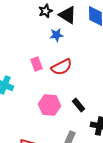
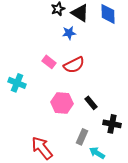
pink rectangle: (37, 64) -> (49, 62), turned -32

